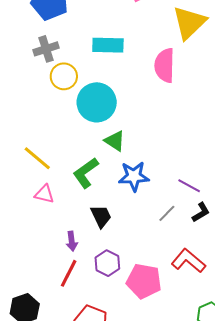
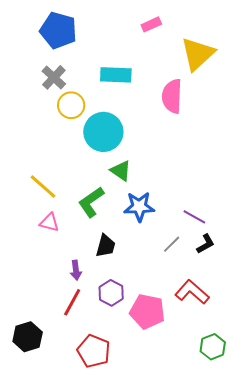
gray cross: (46, 49) -> (54, 77), turned -30
black trapezoid: (101, 216) -> (106, 246), turned 40

